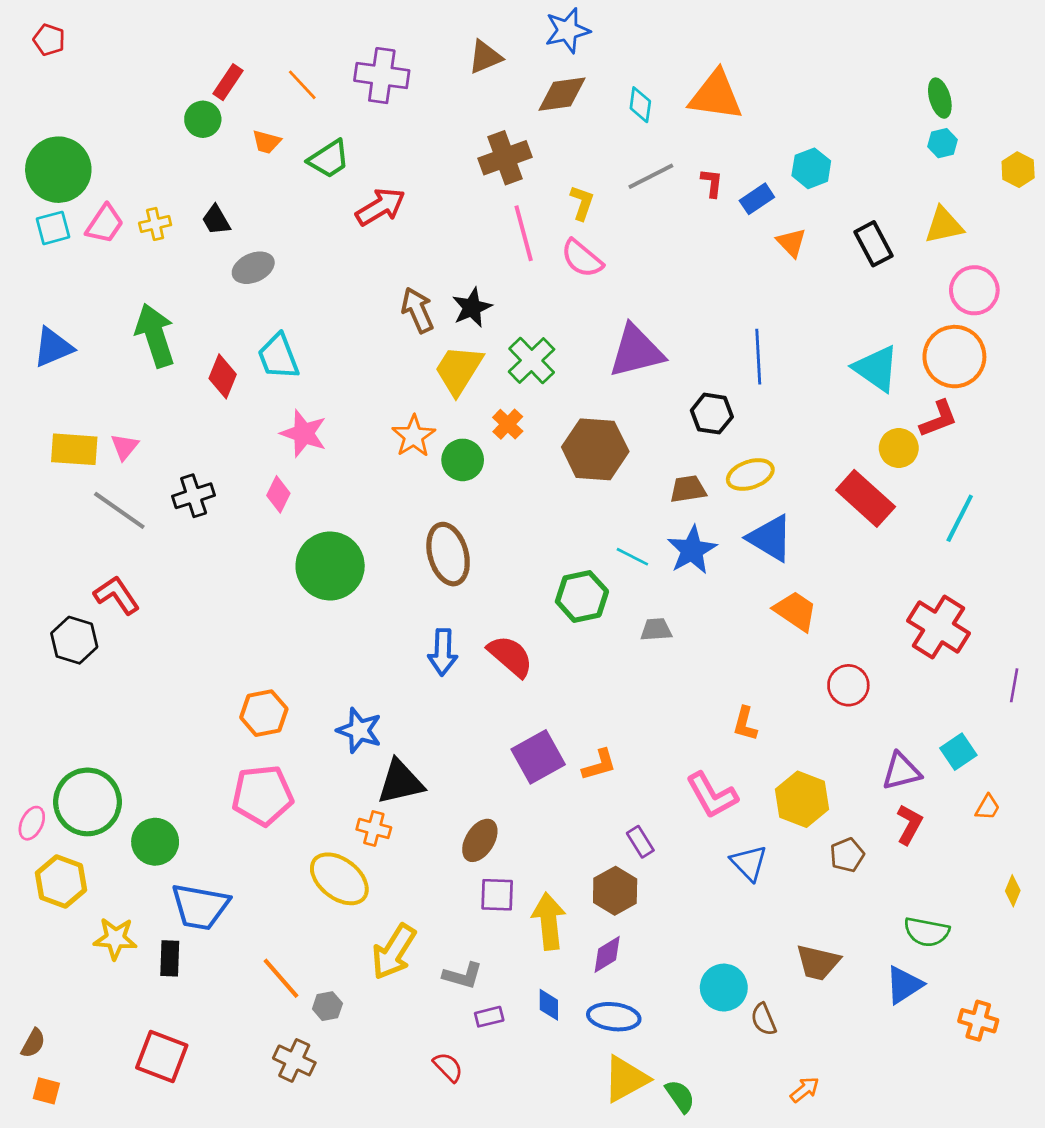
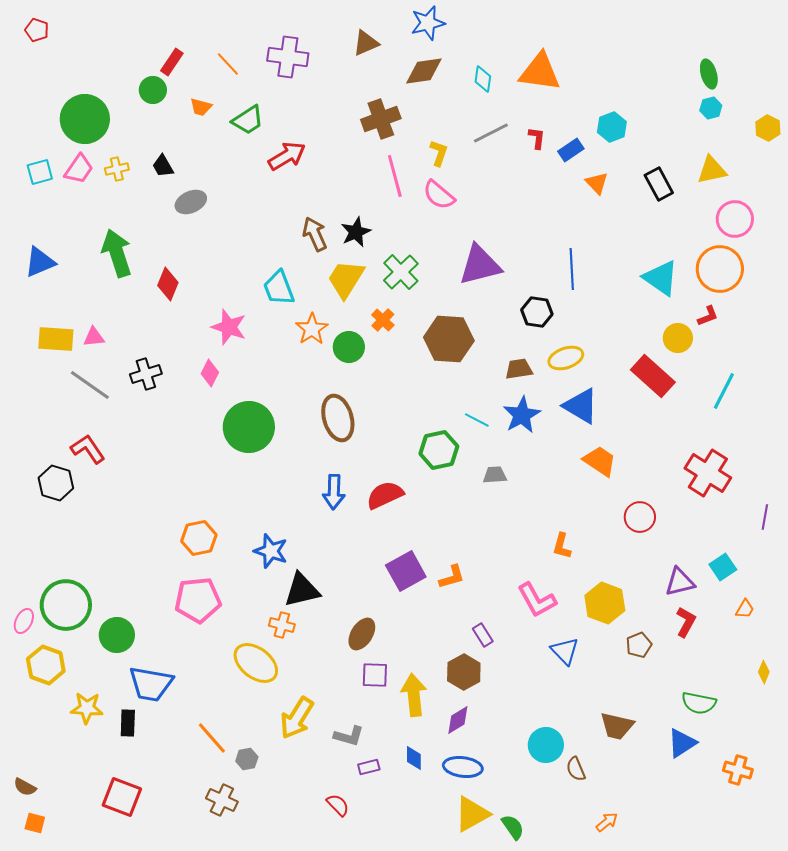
green circle: (58, 170) -> (85, 119), moved
cyan trapezoid: (278, 357) -> (279, 288), moved
red L-shape: (939, 419) -> (708, 316), size x0.7
pink triangle: (125, 447) -> (94, 337), turned 45
red semicircle: (510, 656) -> (385, 495), turned -66
brown semicircle: (33, 1043) -> (25, 787), turned 90

